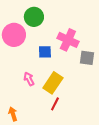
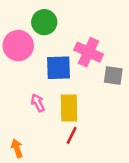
blue square: (45, 52) -> (59, 68), size x1.5
yellow rectangle: (53, 83) -> (69, 108), turned -35

